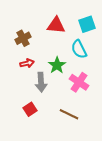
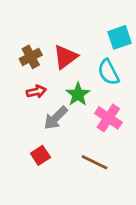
red triangle: (56, 25) -> (65, 57), moved, turned -42
gray arrow: (41, 82) -> (56, 118), turned 48

